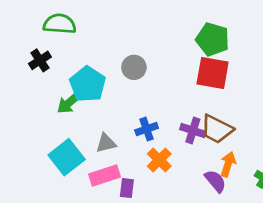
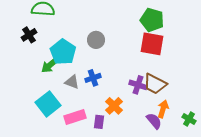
blue cross: (147, 129) -> (93, 78), moved
gray triangle: (106, 143) -> (72, 82), moved, turned 35
purple rectangle: (127, 188) -> (99, 122), moved

